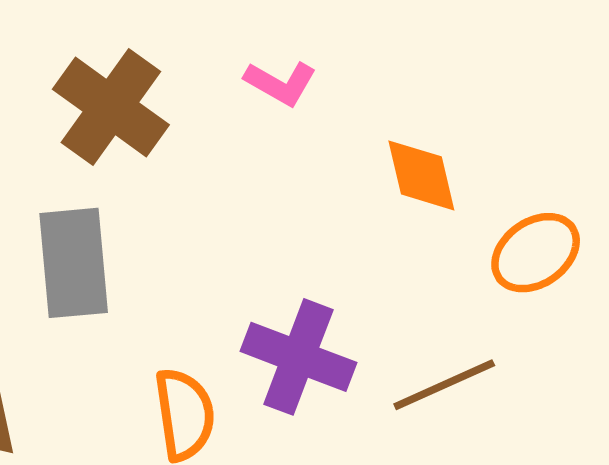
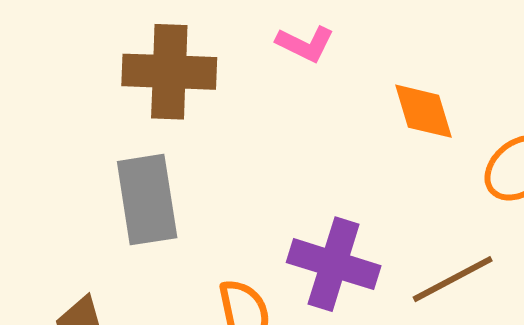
brown cross: (111, 107) -> (169, 72), turned -30

